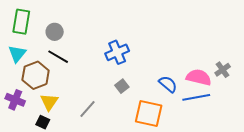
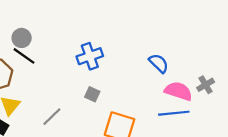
gray circle: (55, 32) -> (22, 38), moved
blue semicircle: (168, 84) -> (159, 63), moved
gray square: (122, 86) -> (92, 94), turned -32

